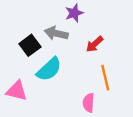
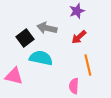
purple star: (74, 13) -> (77, 11), moved
cyan semicircle: (49, 69) -> (41, 58), turned -125

